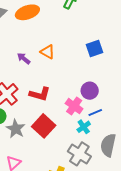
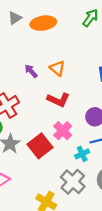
red L-shape: (40, 94) -> (58, 100), moved
pink cross: (74, 106) -> (63, 131), moved

